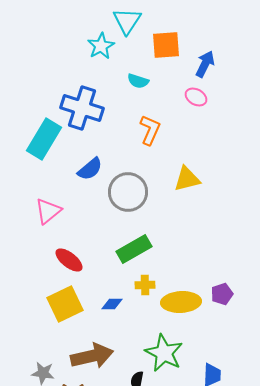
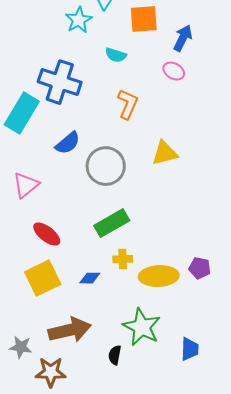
purple pentagon: (222, 294) -> (200, 268), turned 30

